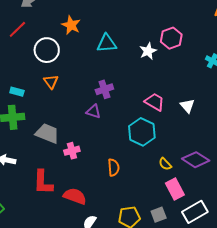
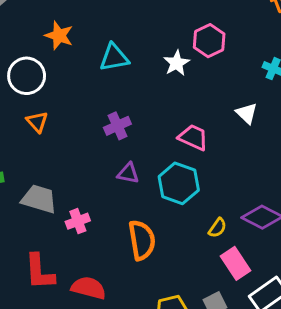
white triangle: (187, 106) -> (247, 113), moved
purple triangle: (93, 111) -> (128, 173), moved
yellow semicircle: (165, 164) -> (218, 228), turned -96
orange semicircle: (114, 167) -> (142, 240), size x1.5

